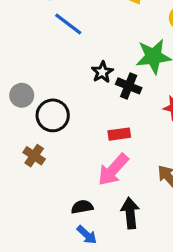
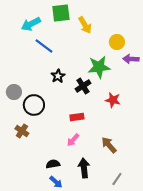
black star: (102, 72) -> (58, 76), moved
black cross: (129, 86) -> (83, 86), turned 35
pink arrow: (113, 170) -> (73, 140), size x0.6

